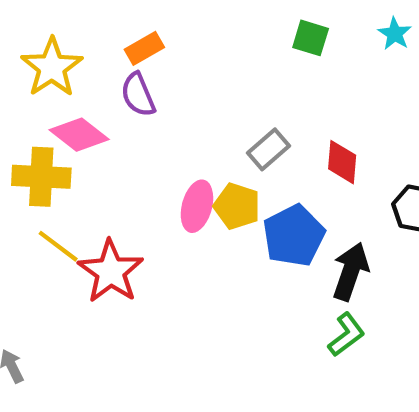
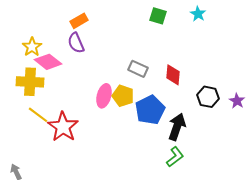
yellow star: (52, 67) -> (32, 47), moved, size x0.7
gray rectangle: (268, 149) -> (138, 69), turned 66

